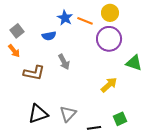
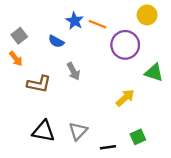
yellow circle: (110, 13) -> (147, 15), moved
blue semicircle: (49, 36) -> (56, 41), turned 40
black triangle: (38, 114) -> (44, 131), turned 30

